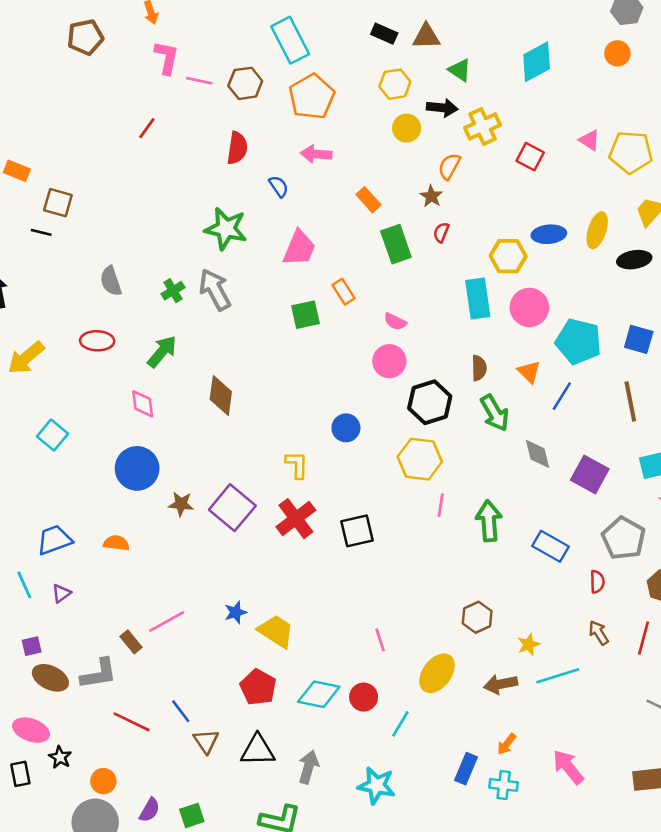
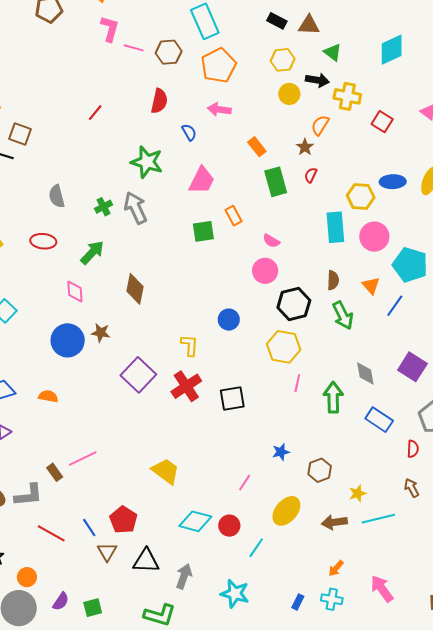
yellow cross: (483, 126) -> (347, 96), turned 32
red line: (147, 128) -> (95, 113), moved
gray diamond: (538, 454) -> (365, 373), moved
brown star: (181, 504) -> (101, 333), moved
blue star: (236, 612) -> (281, 452), moved
pink line: (380, 640) -> (245, 483), turned 48
red pentagon: (258, 687) -> (123, 520), moved
blue rectangle: (466, 769) -> (298, 602), moved, size x0.7

